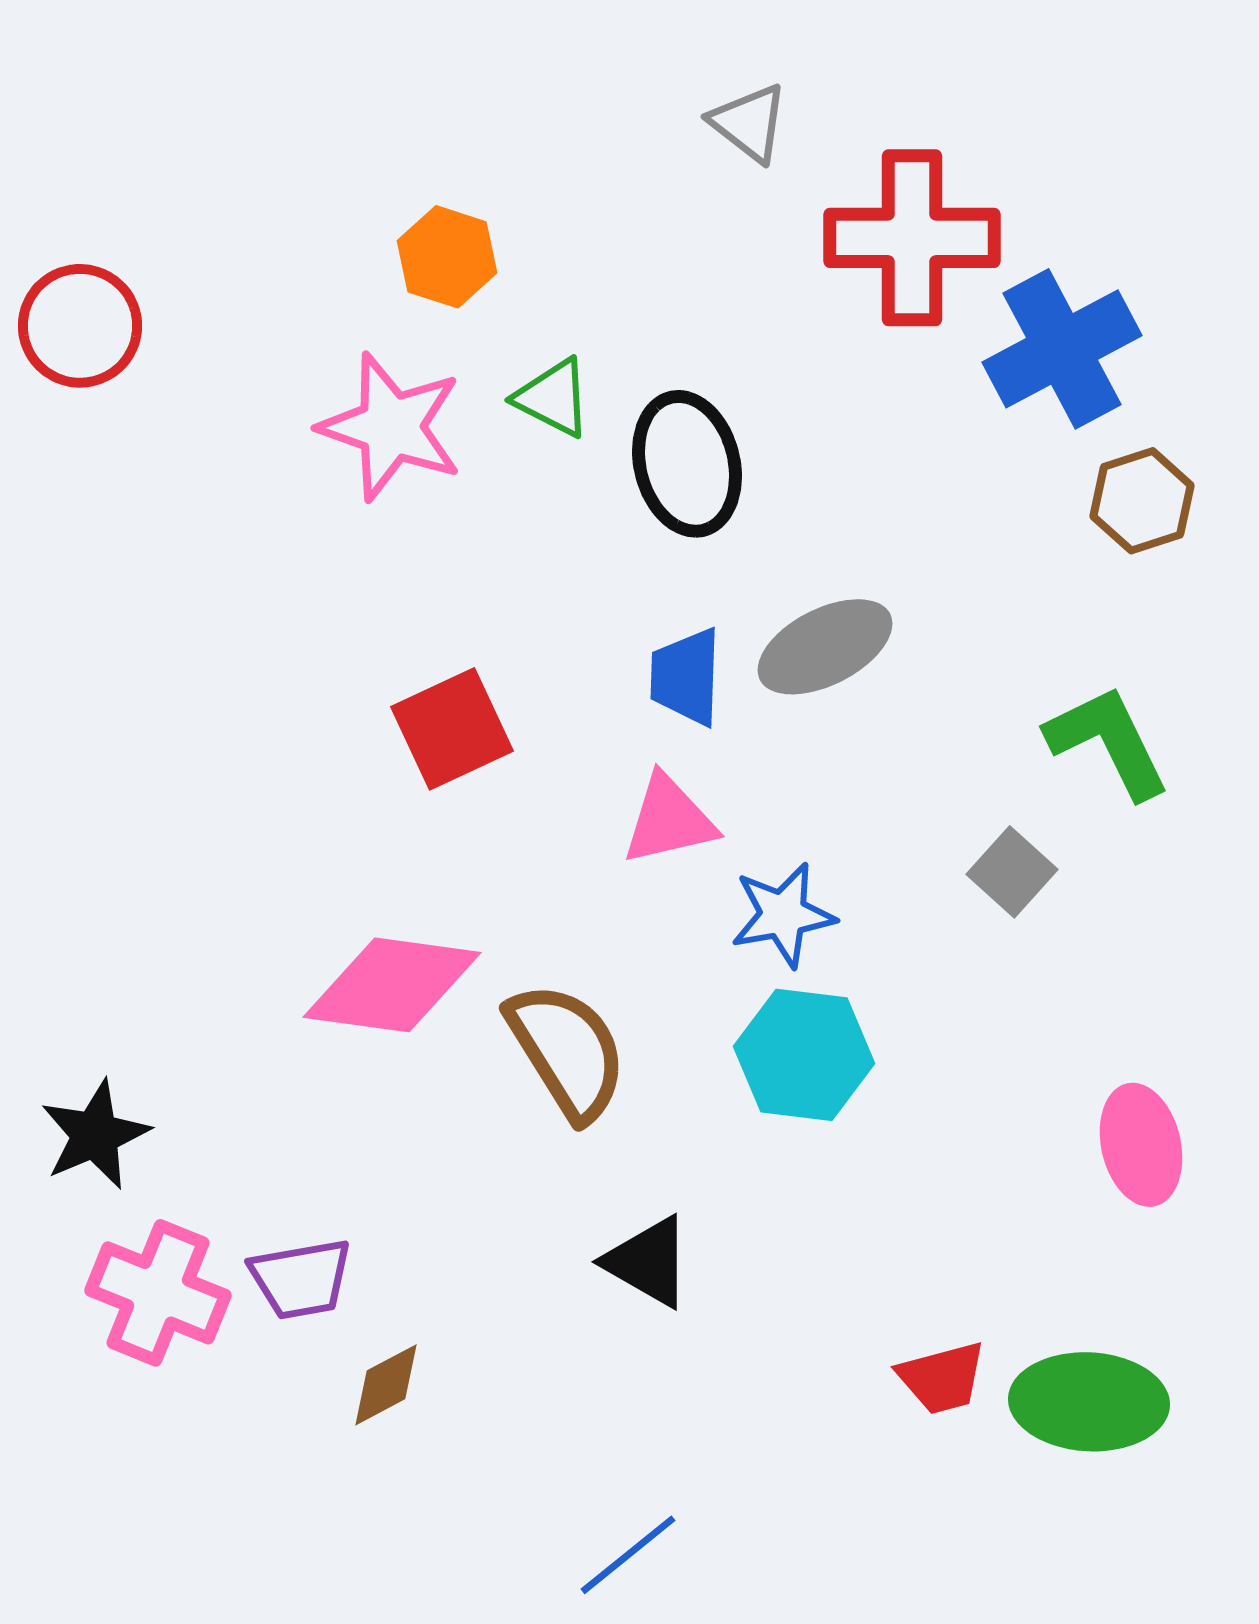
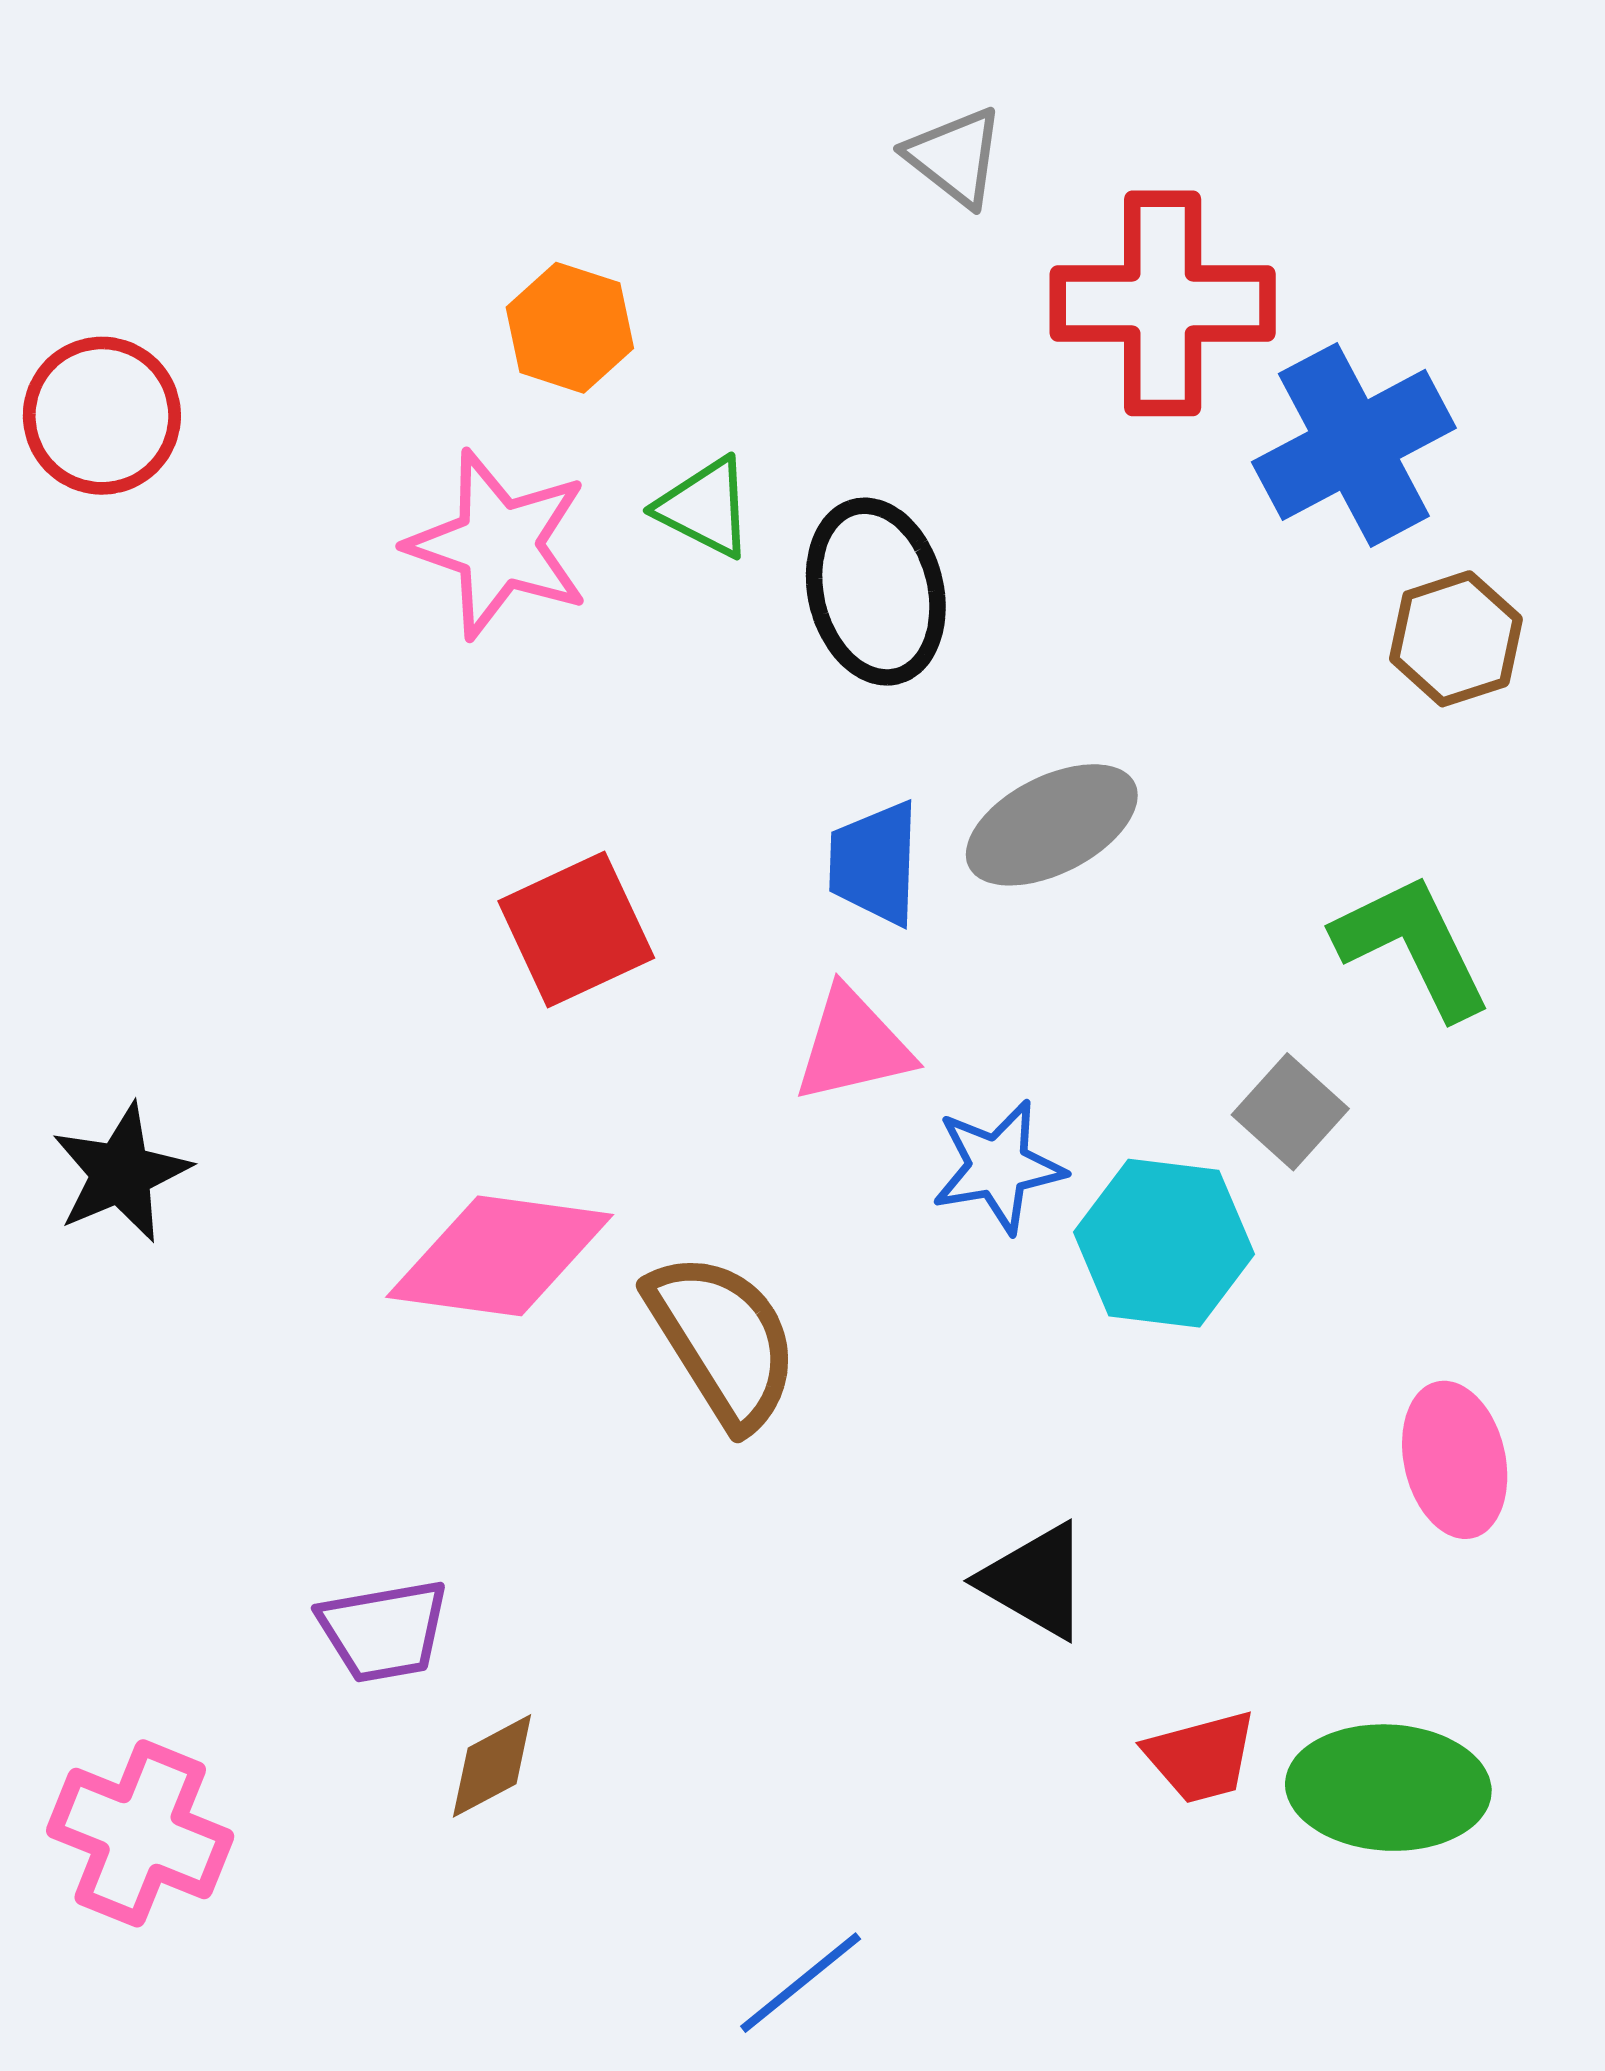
cyan hexagon: (804, 1055) -> (1164, 1243), moved
black star: (95, 1135) -> (121, 1173), moved
black triangle: (648, 1262) -> (1035, 1581), moved
pink cross: (158, 1293) -> (140, 1833), moved

